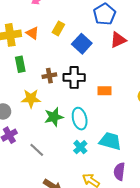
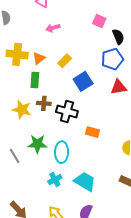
orange triangle: (32, 33) -> (39, 58), turned 32
green rectangle: (20, 64) -> (35, 80), moved
yellow star: (31, 99) -> (22, 110), moved
gray line: (37, 150) -> (15, 156), moved

